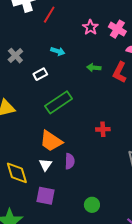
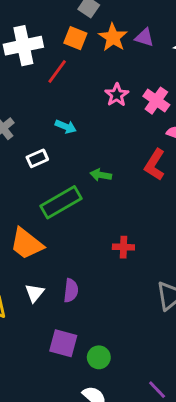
green arrow: (94, 68) -> (101, 175), moved
orange trapezoid: (51, 141) -> (27, 244), moved
purple square: (45, 196) -> (63, 343), moved

